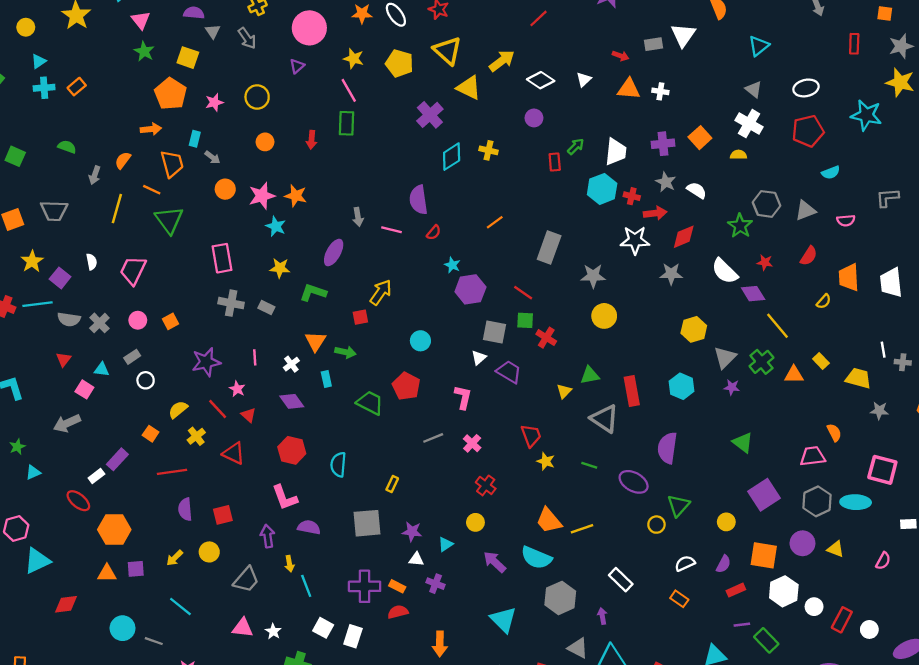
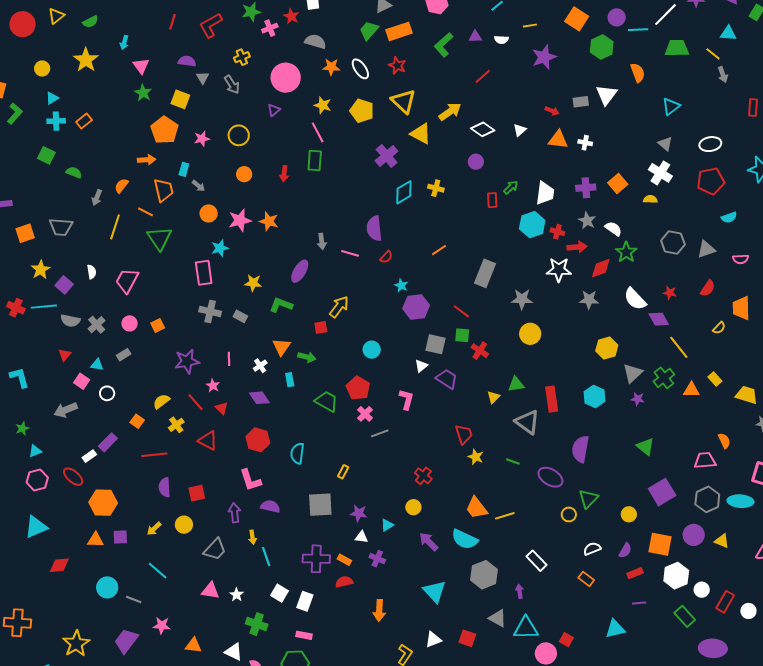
green square: (15, 156) -> (46, 155), moved
cyan star: (276, 226) -> (220, 248), moved, turned 30
green star: (740, 226) -> (626, 252), moved
white circle: (146, 380) -> (107, 393), moved
pink cross: (472, 443) -> (365, 414), moved
pink hexagon: (16, 528) -> (37, 480), moved
green rectangle: (766, 640) -> (685, 616), moved

